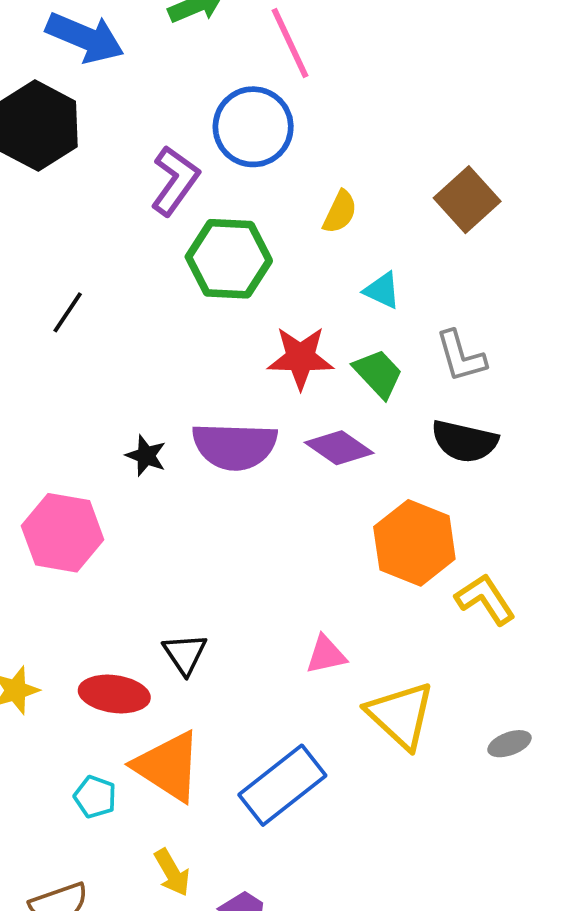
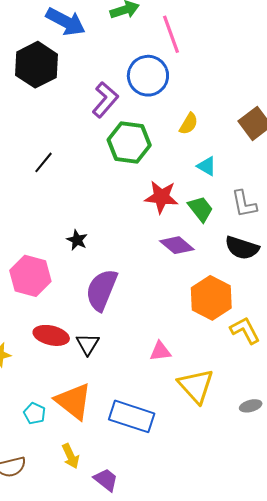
purple semicircle: (235, 446) -> (102, 290), moved, turned 105
red ellipse: (114, 694) -> (51, 335), moved
blue rectangle: (282, 785) -> (132, 416), turned 51

